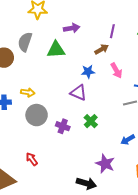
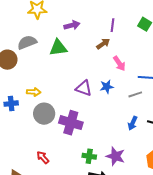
gray semicircle: (25, 42) -> (27, 42), turned 54
blue star: (88, 72) -> (107, 87), moved
green cross: (91, 121) -> (89, 156), moved, turned -32
purple cross: (63, 126) -> (71, 123), size x1.6
blue arrow: (128, 140) -> (133, 123), moved, turned -32

